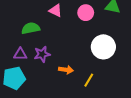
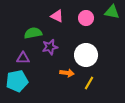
white circle: (103, 47) -> (86, 55), moved
purple star: (42, 54) -> (50, 47), moved

